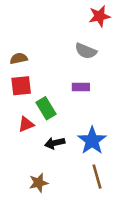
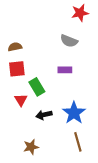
red triangle: (26, 124) -> (21, 100), turned -40

